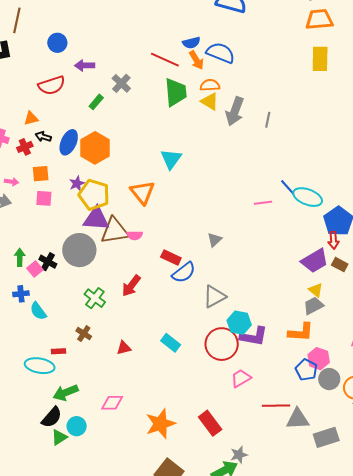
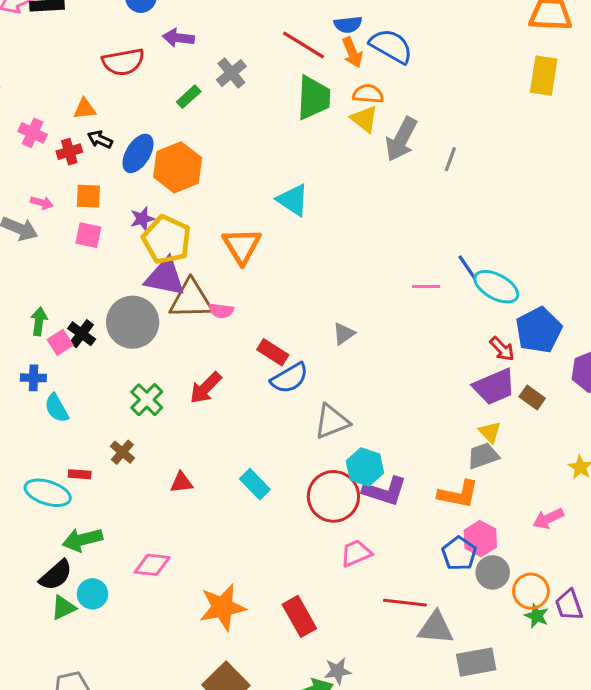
cyan triangle: (171, 159) -> (293, 200), turned -40
red arrow: (333, 240) -> (502, 349), moved, turned -48

